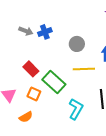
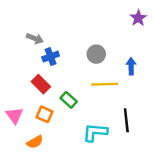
blue cross: (45, 32) -> (51, 57), moved
green rectangle: (54, 82) -> (69, 100), size x0.6
cyan L-shape: (76, 109) -> (95, 132), turned -115

